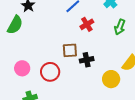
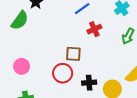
black cross: (87, 60) -> (89, 83), moved
red circle: (50, 72) -> (63, 73), moved

